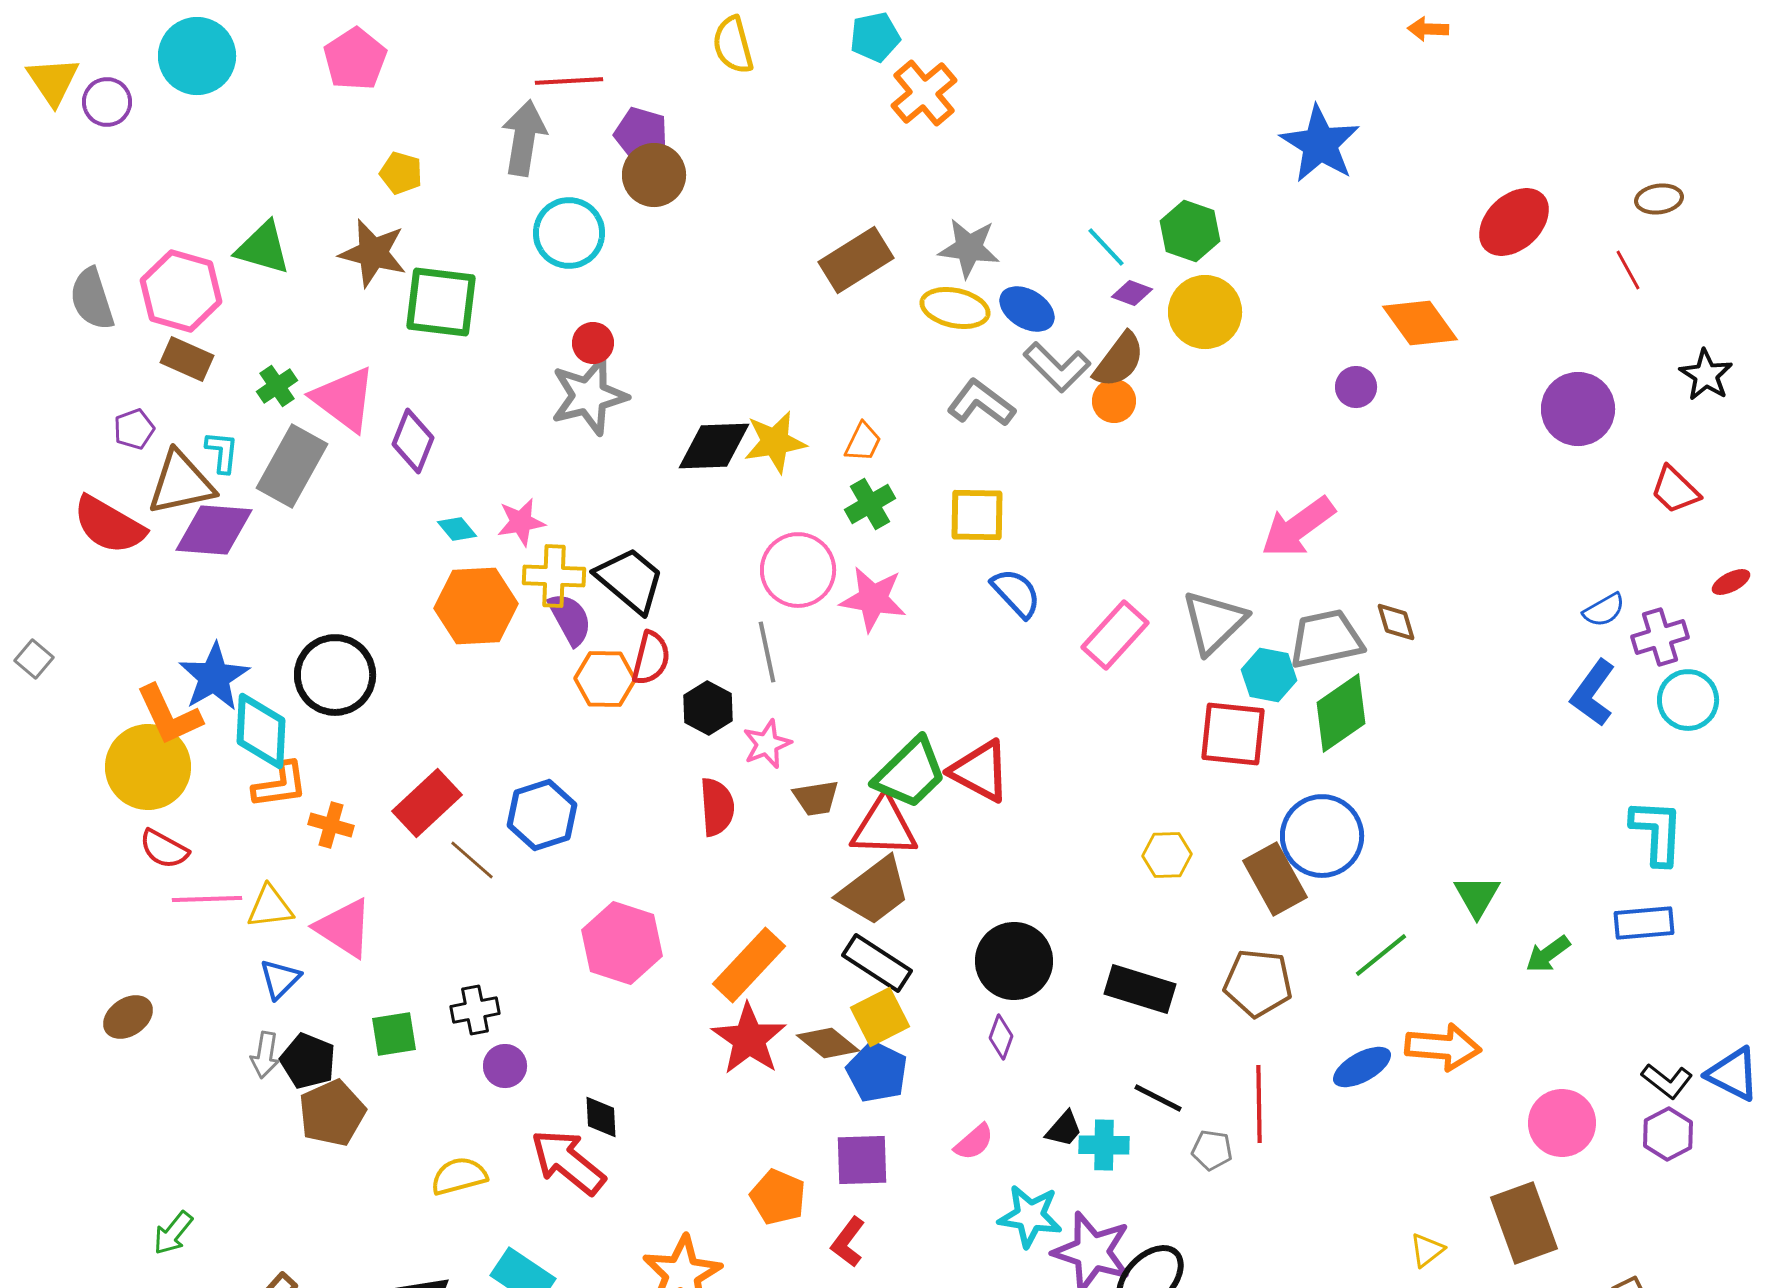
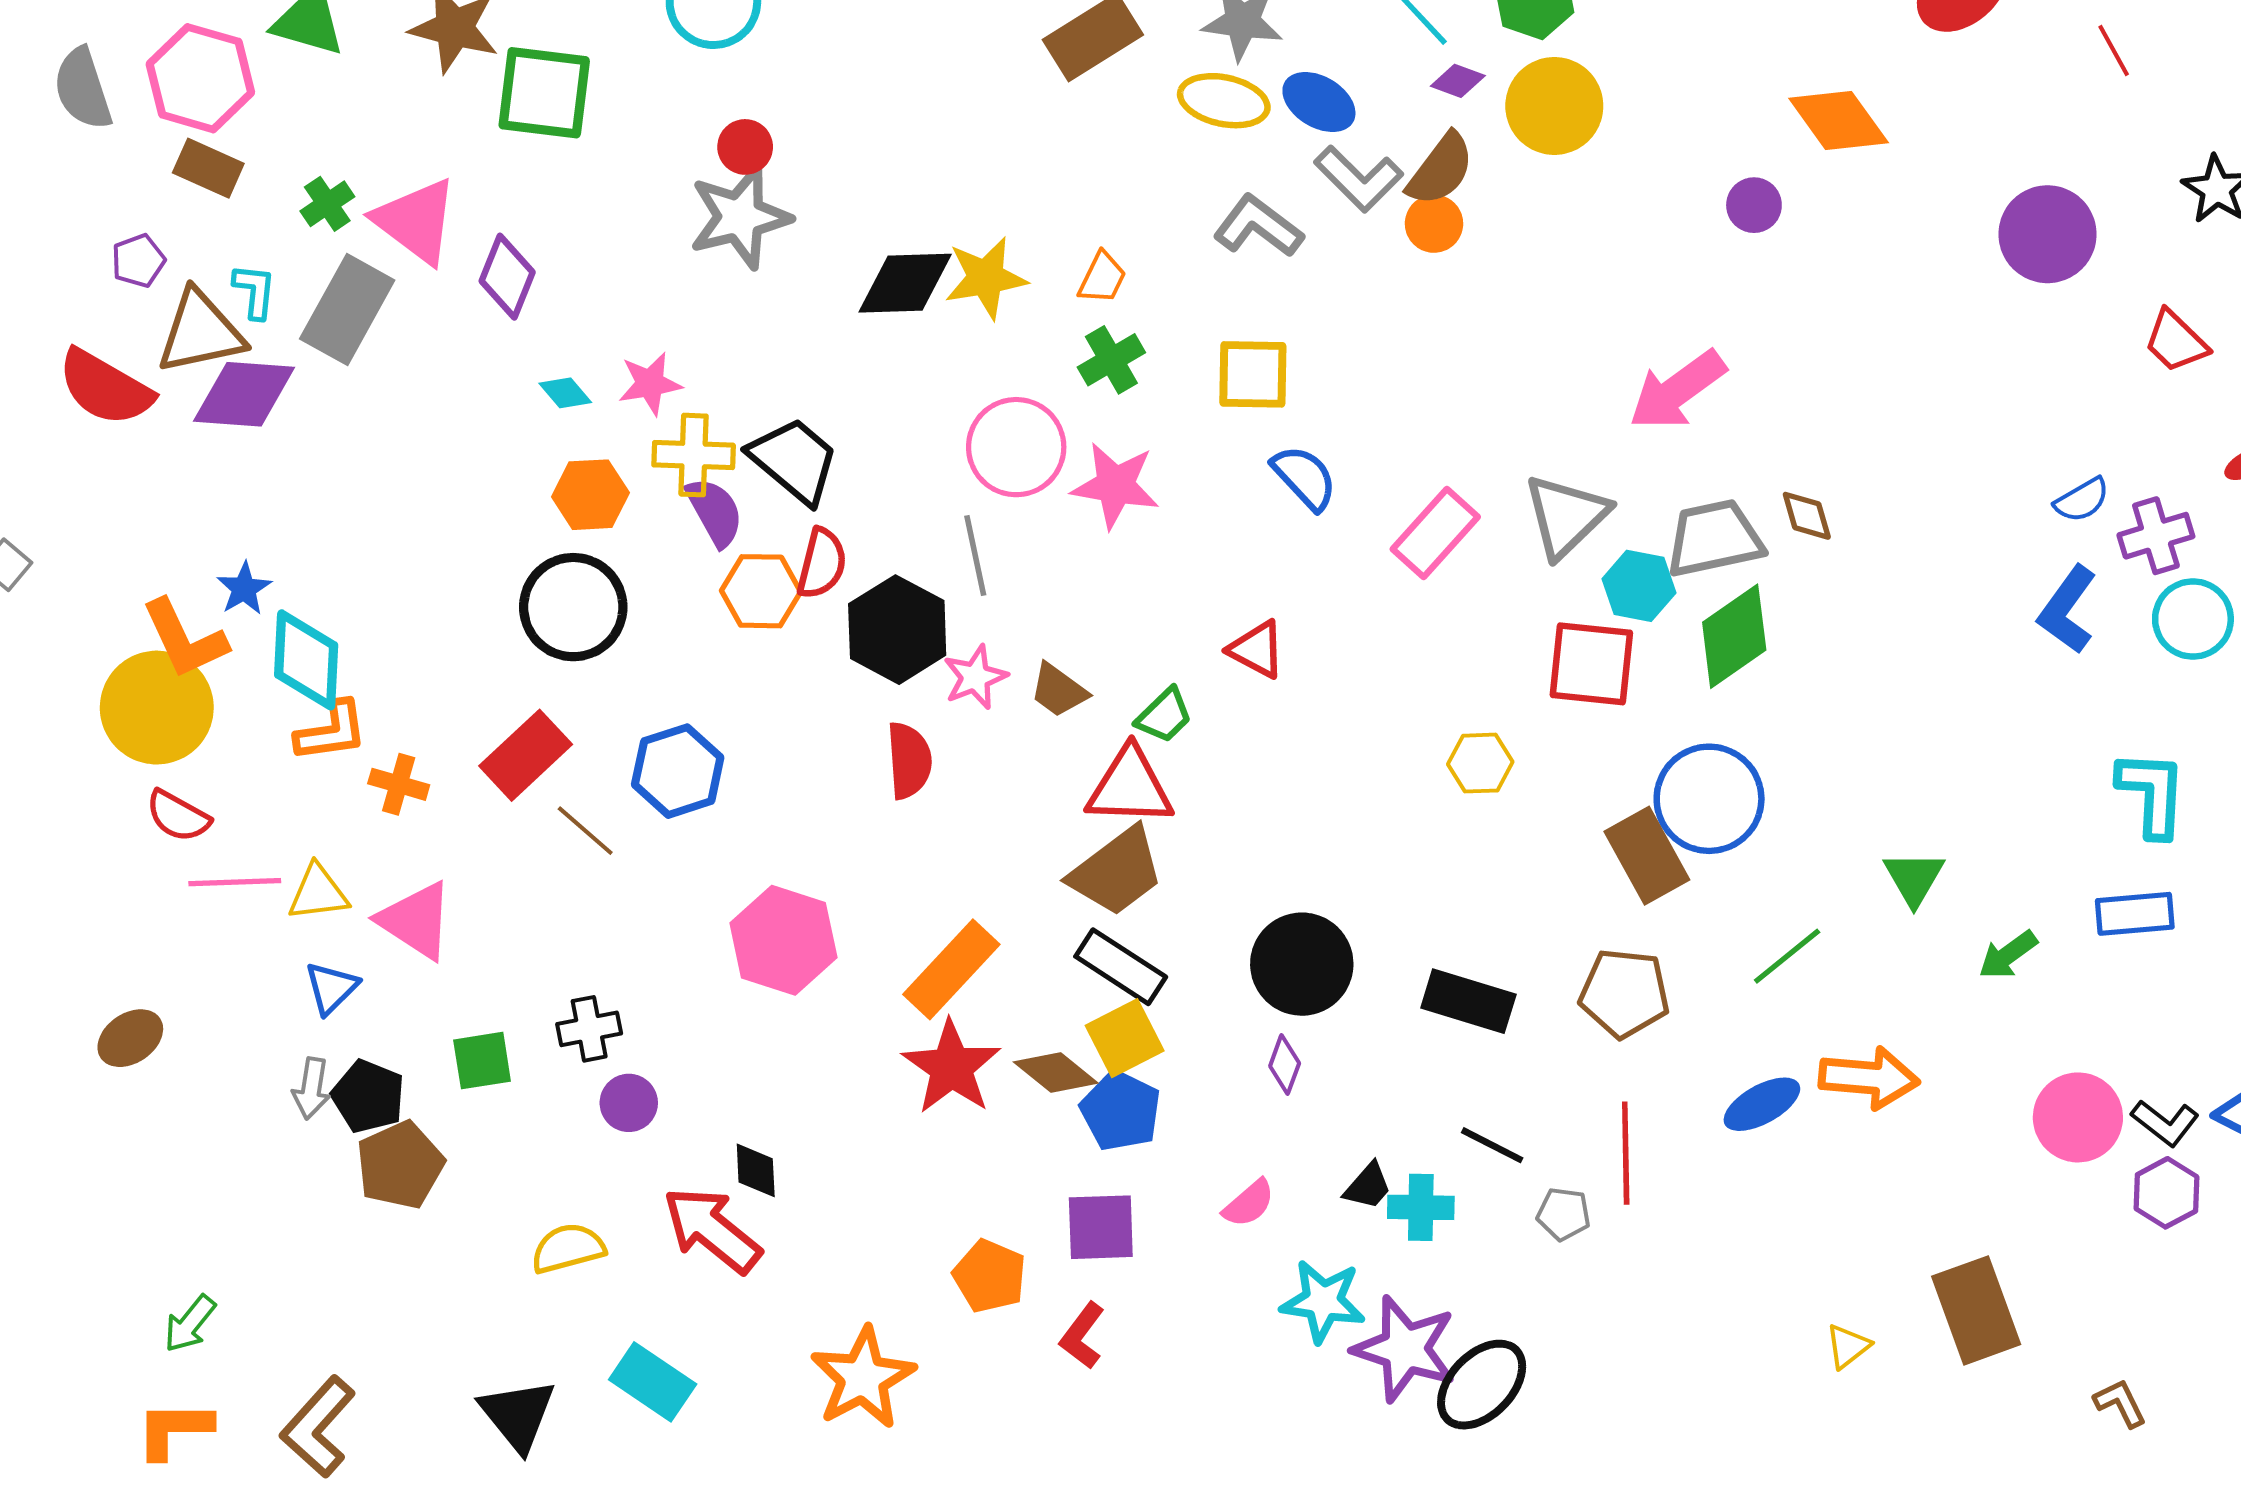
orange hexagon: (476, 606) -> (590, 495), size x0.7
black circle: (335, 675) -> (573, 607), moved
blue star: (214, 677) -> (244, 589), size x0.6
black hexagon: (708, 708) -> (897, 630), size x1.5
red triangle: (980, 771) -> (1257, 649), moved, size x0.7
green trapezoid: (910, 773) -> (1164, 716), size x0.6
brown trapezoid: (816, 798) -> (1059, 690), moved, turned 45
yellow hexagon: (1167, 855) -> (1480, 763), moved
pink circle: (1562, 1123) -> (2078, 1117), moved

